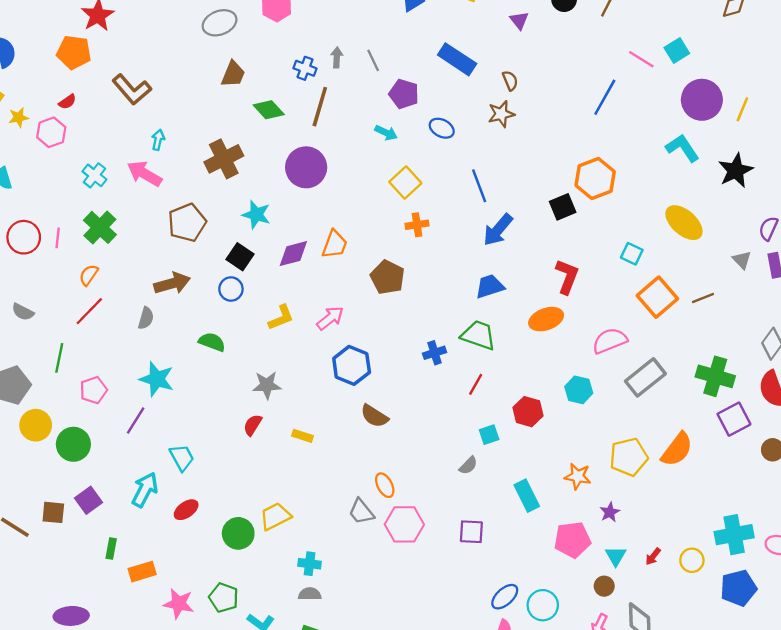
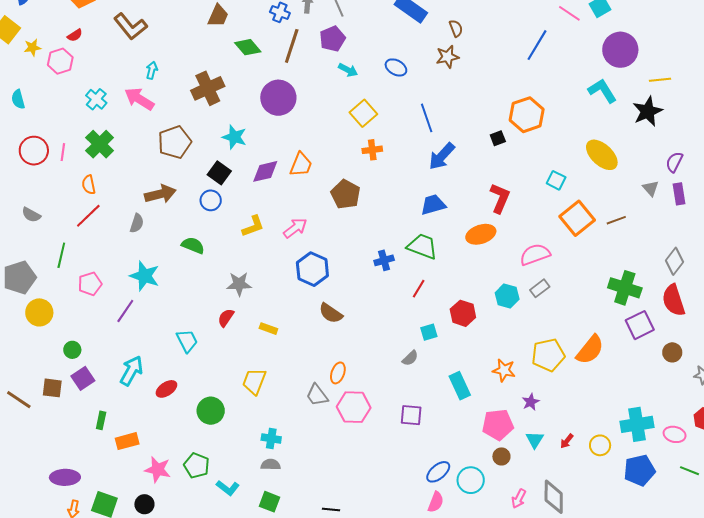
purple pentagon: (404, 94) -> (332, 39), moved, turned 30
yellow line: (742, 109) -> (660, 80), moved, turned 60
black square: (563, 207) -> (498, 138), size x0.7
orange semicircle: (89, 275) -> (89, 185), turned -48
gray rectangle: (645, 377) -> (540, 288), moved, size x0.6
green circle: (73, 444) -> (72, 350), moved, size x0.6
cyan trapezoid: (182, 458) -> (187, 341), moved
orange ellipse: (385, 485) -> (338, 373), turned 45
yellow trapezoid: (275, 516) -> (254, 381), moved, turned -44
brown circle: (604, 586) -> (501, 456), moved

